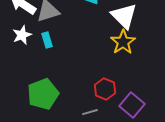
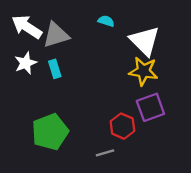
yellow star: (123, 42) -> (143, 71), turned -30
purple square: (132, 105) -> (150, 107), moved, turned 30

